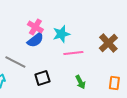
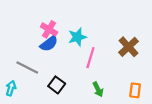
pink line: (73, 53) -> (90, 58), turned -66
black square: (42, 78) -> (57, 85), turned -35

